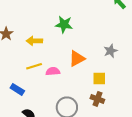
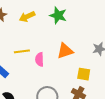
yellow arrow: (34, 41) -> (27, 17), moved, turned -35
pink semicircle: (53, 71) -> (39, 59), turned -96

